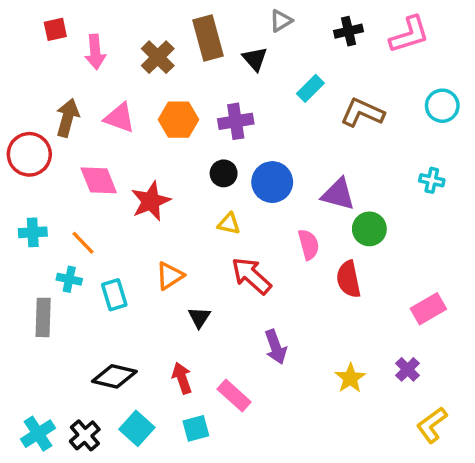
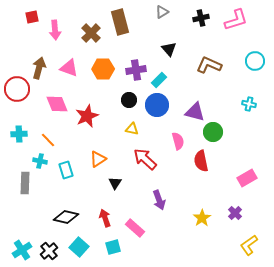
black triangle: (255, 59) -> (169, 49), moved
cyan rectangle: (310, 88) -> (159, 80), moved

